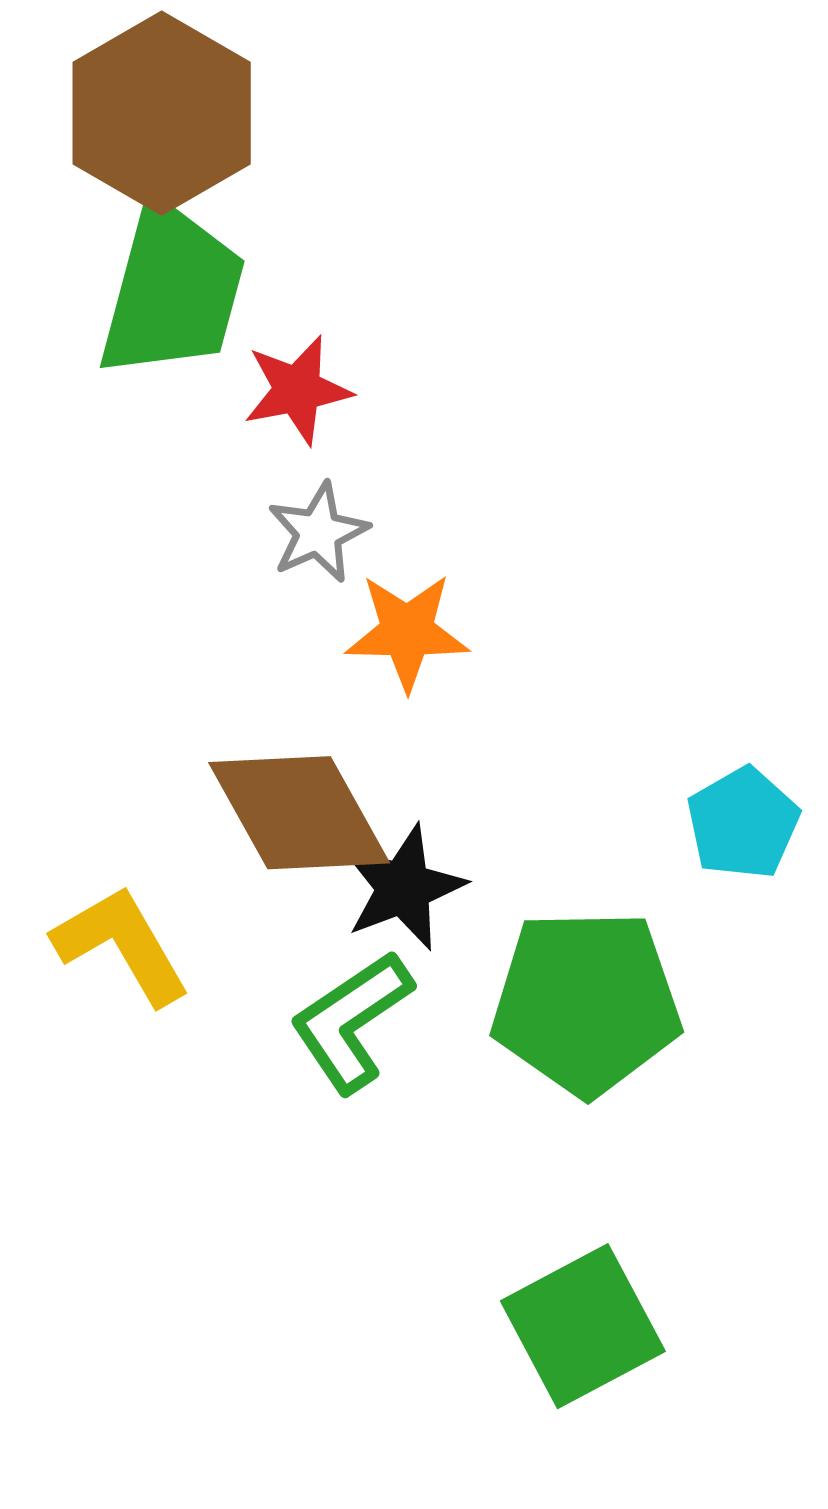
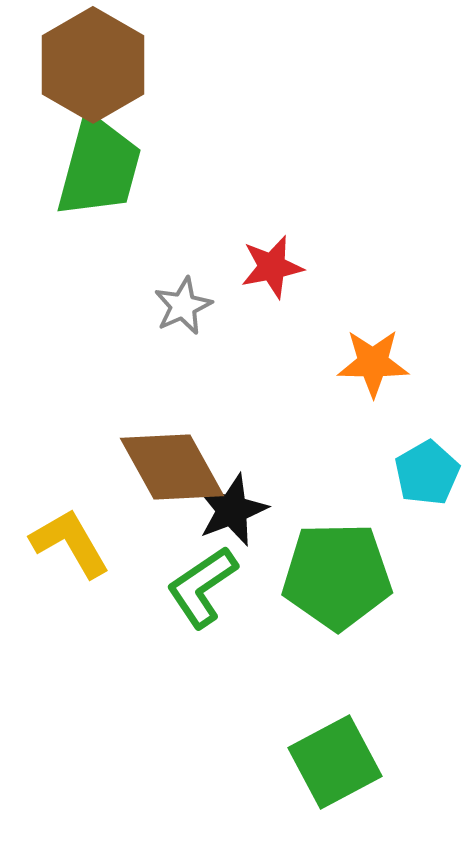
red star: (297, 390) -> (272, 267), moved
orange star: (407, 632) -> (373, 363), moved

